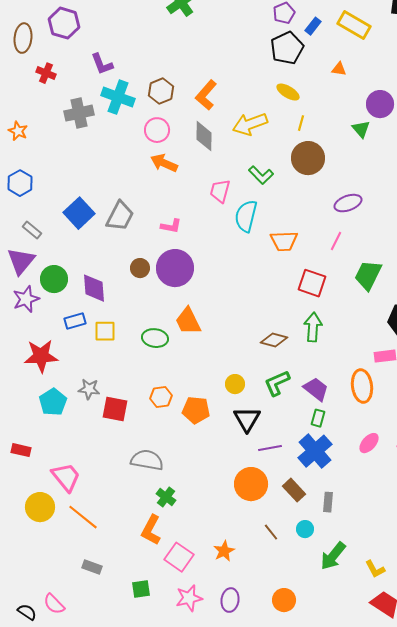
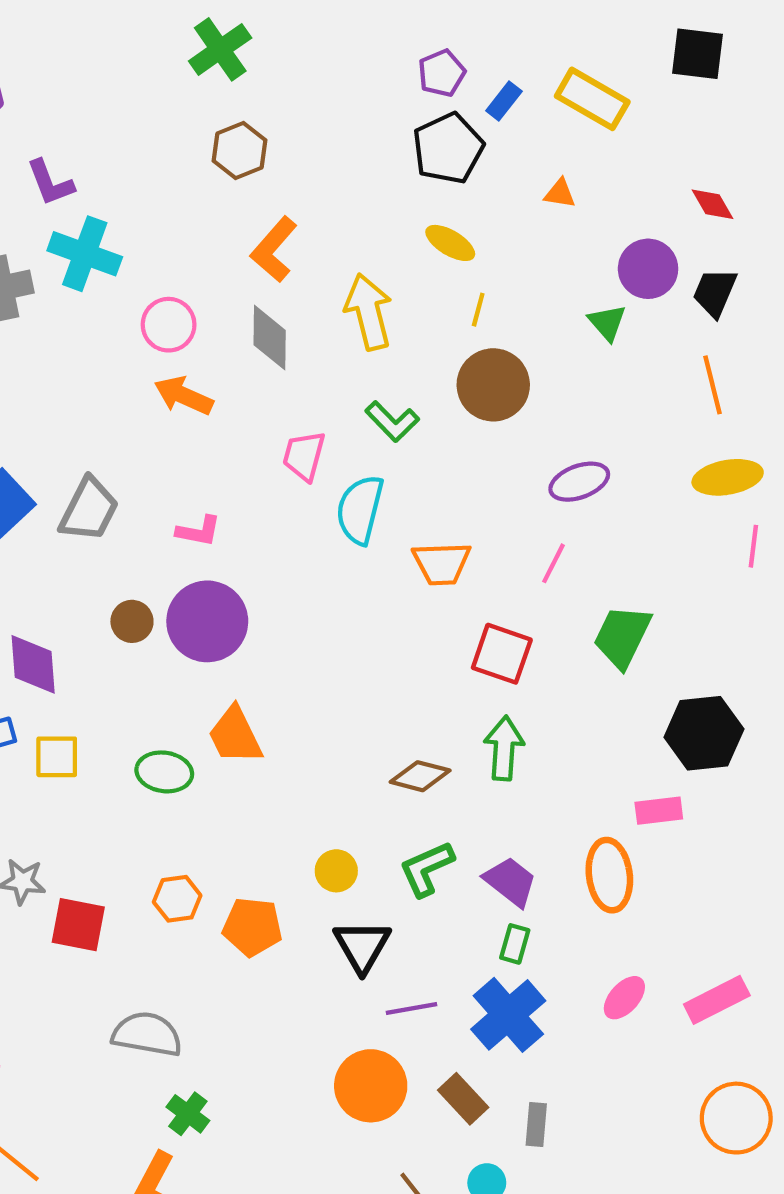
brown hexagon: (161, 91) -> (240, 151), moved
yellow arrow: (250, 124) -> (369, 312), turned 96

